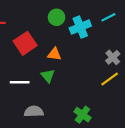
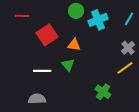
cyan line: (108, 17) -> (129, 19), moved, turned -32
gray semicircle: (34, 111) -> (37, 99), moved
green cross: (82, 115) -> (103, 92), moved

